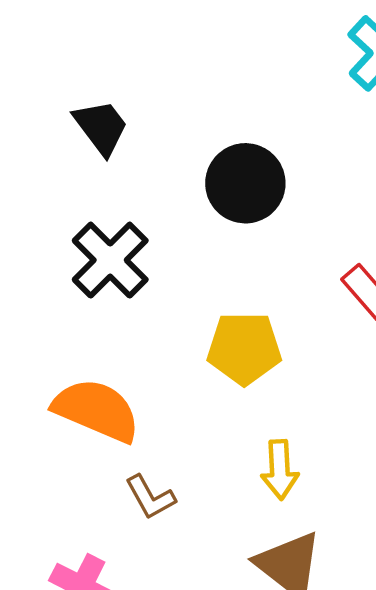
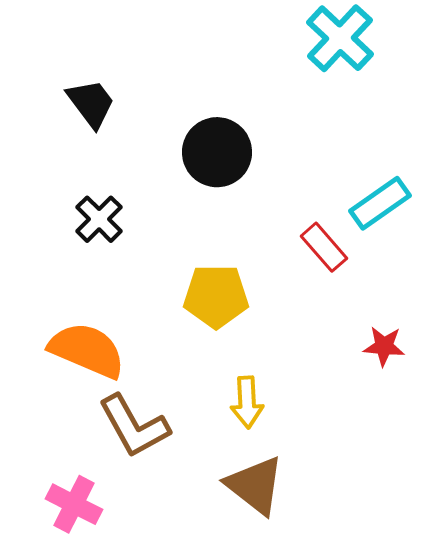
black cross: (110, 260) -> (99, 219), size x0.7
brown L-shape: (150, 497) -> (134, 426), size x1.6

